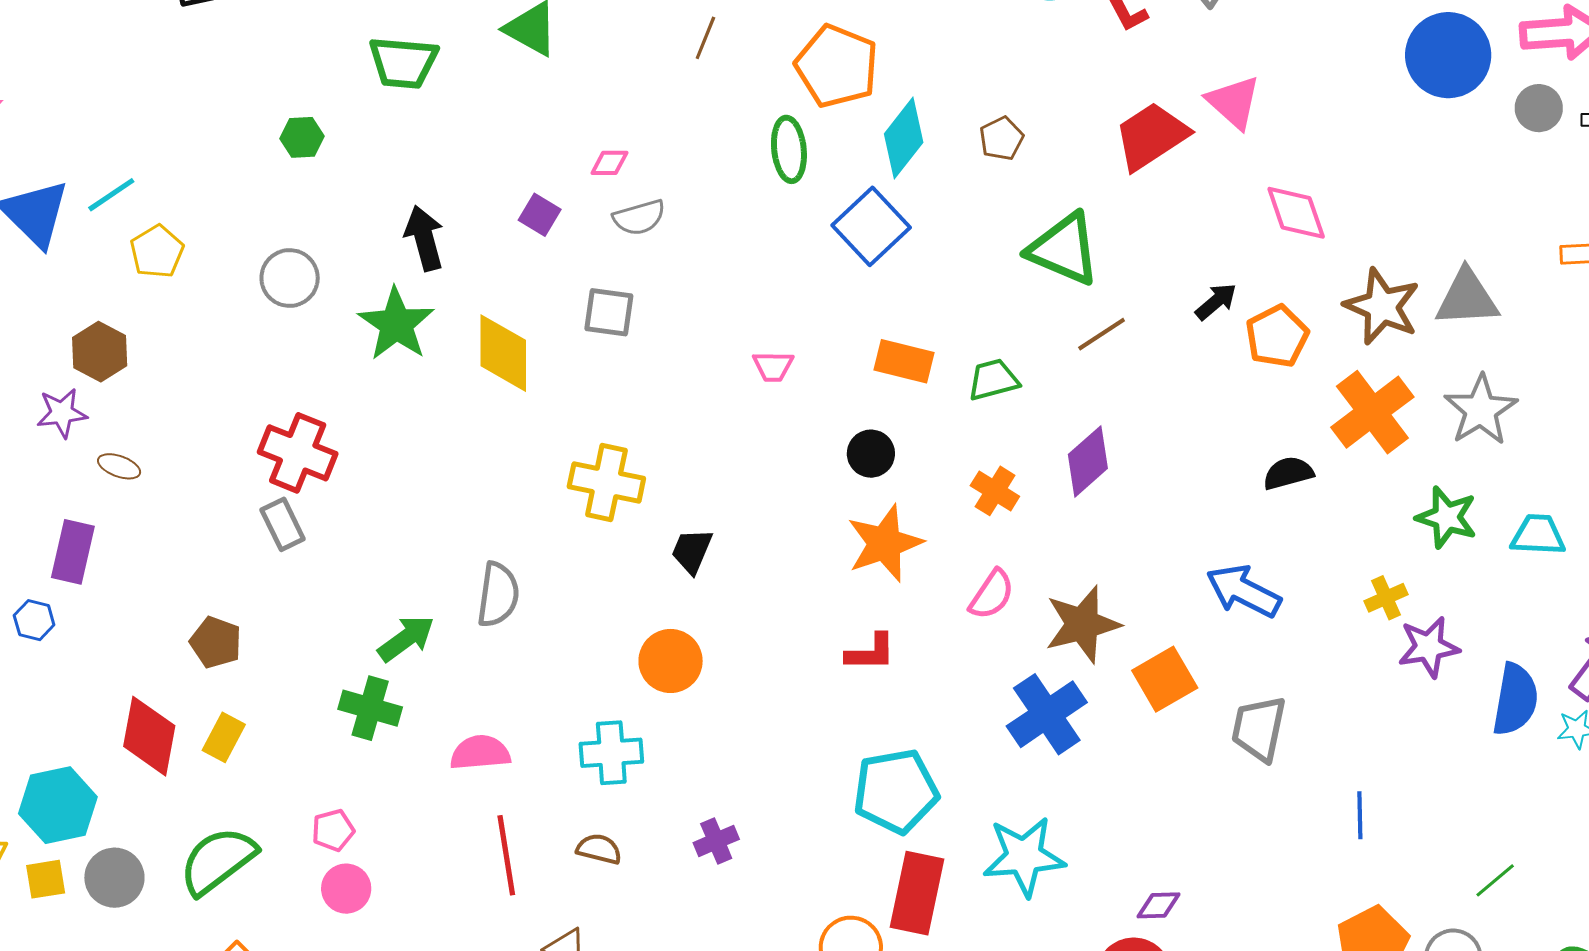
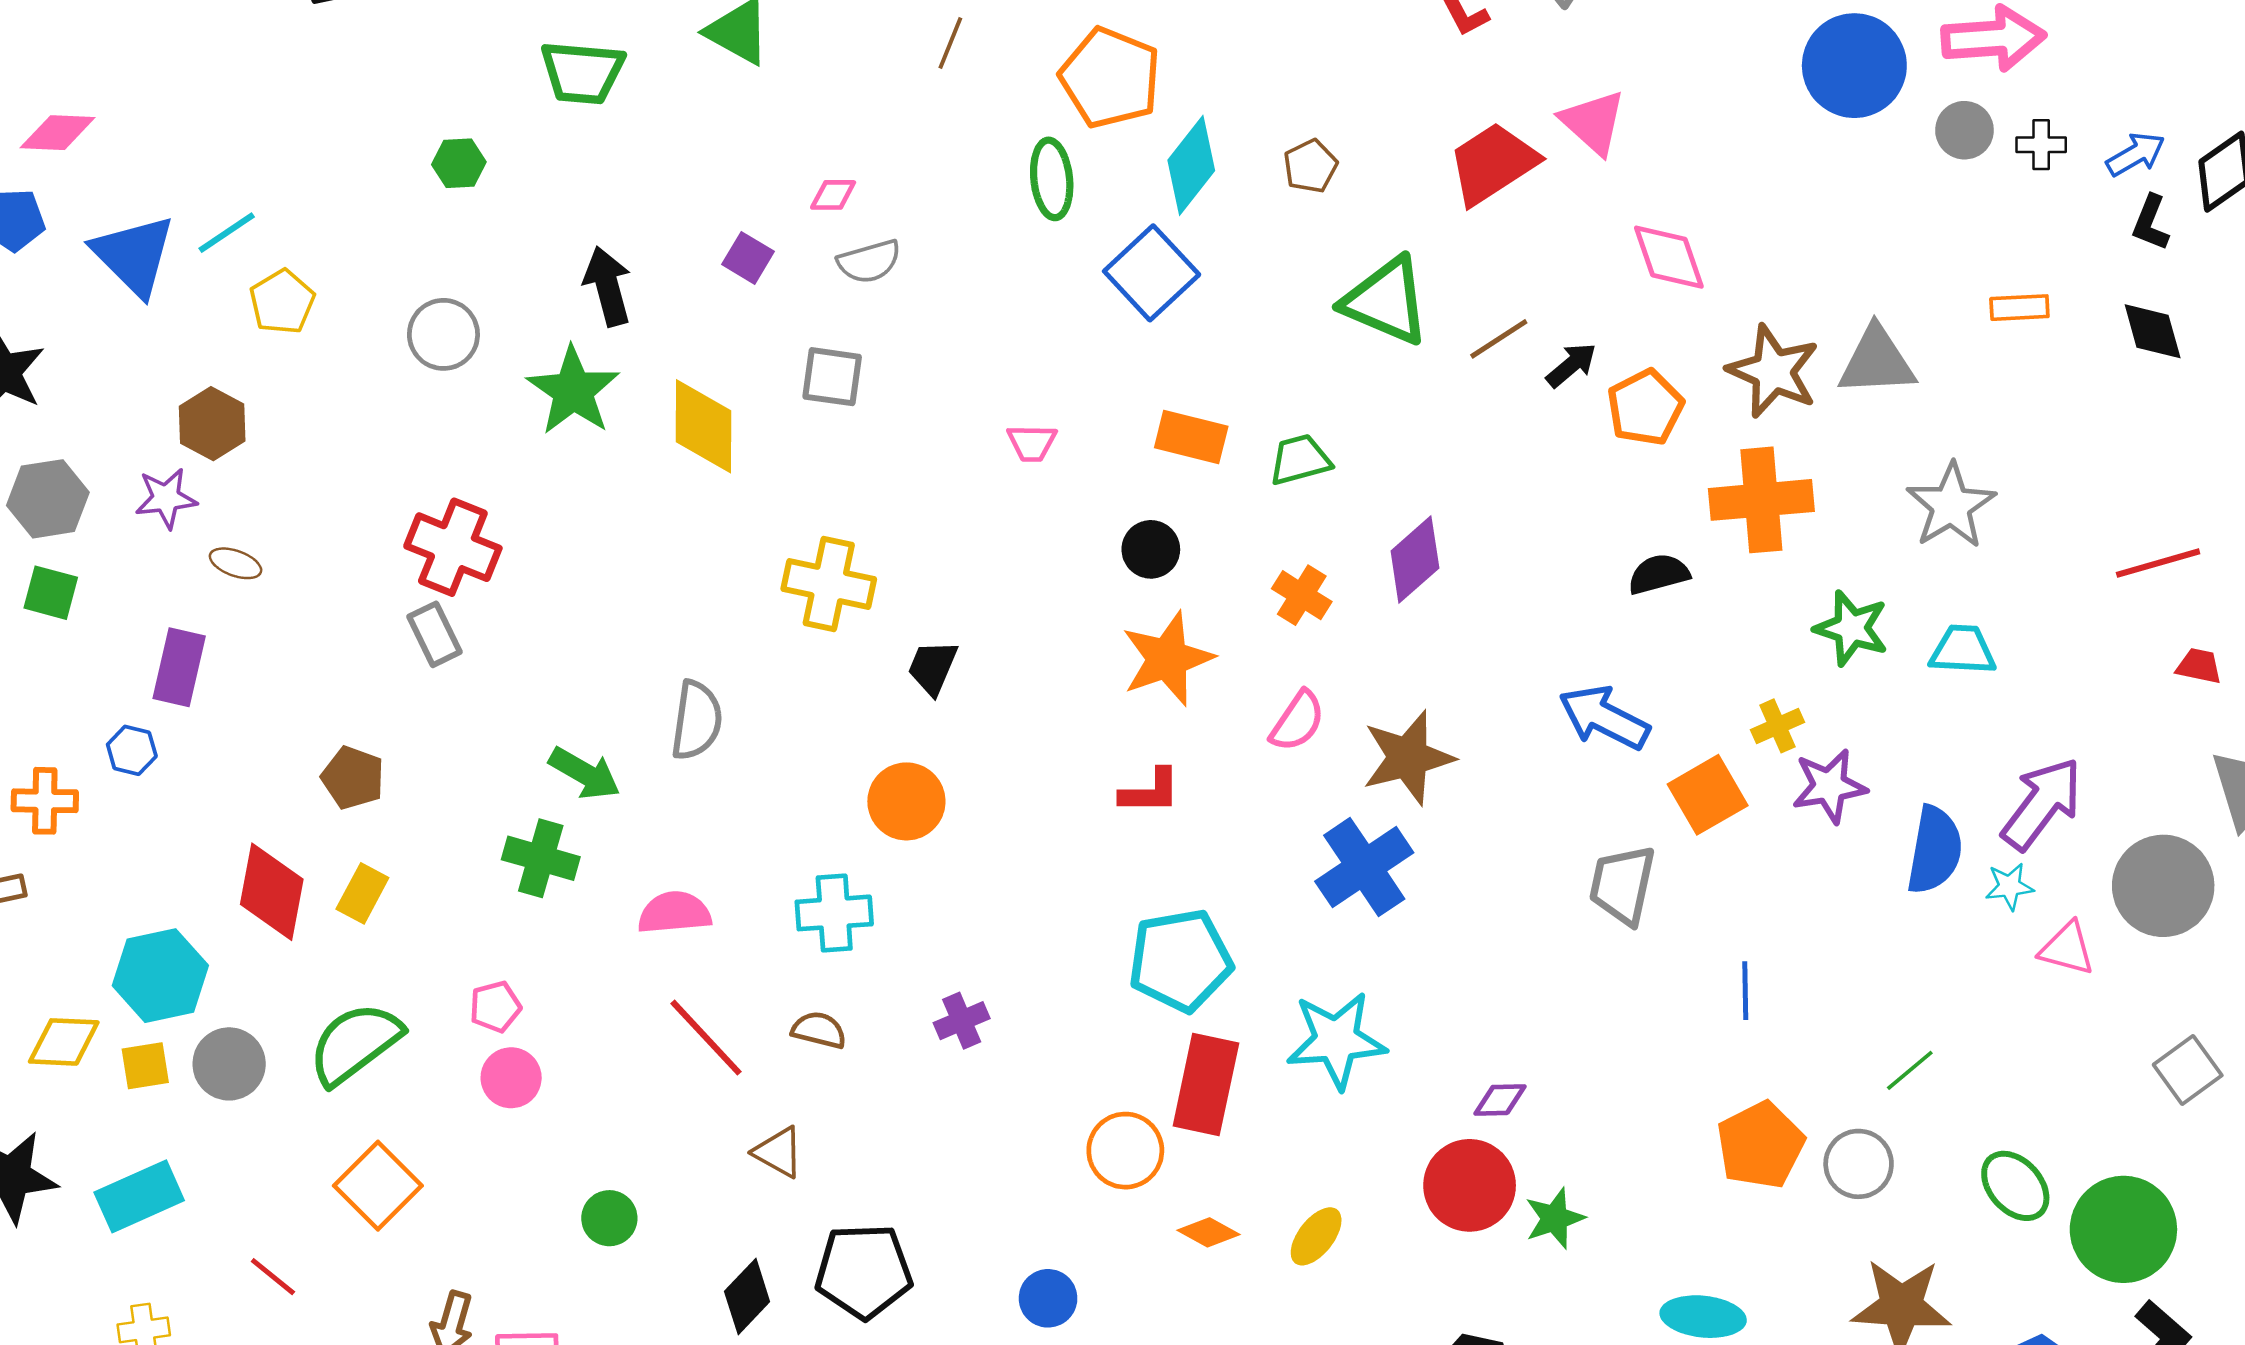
brown line: (1102, 334) -> (1499, 339), moved
gray star: (1481, 410) -> (1951, 506), moved
orange cross: (1372, 412) -> (1761, 500), turned 32
green arrow: (406, 638) -> (585, 773), turned 66
orange square: (1165, 679) -> (1708, 795), moved
red line: (506, 855) -> (706, 1038), turned -34

